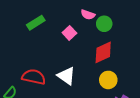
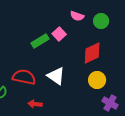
green rectangle: (36, 23) -> (40, 41), moved
green circle: (104, 24) -> (101, 21), moved

